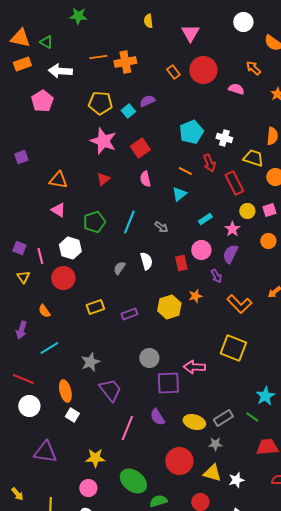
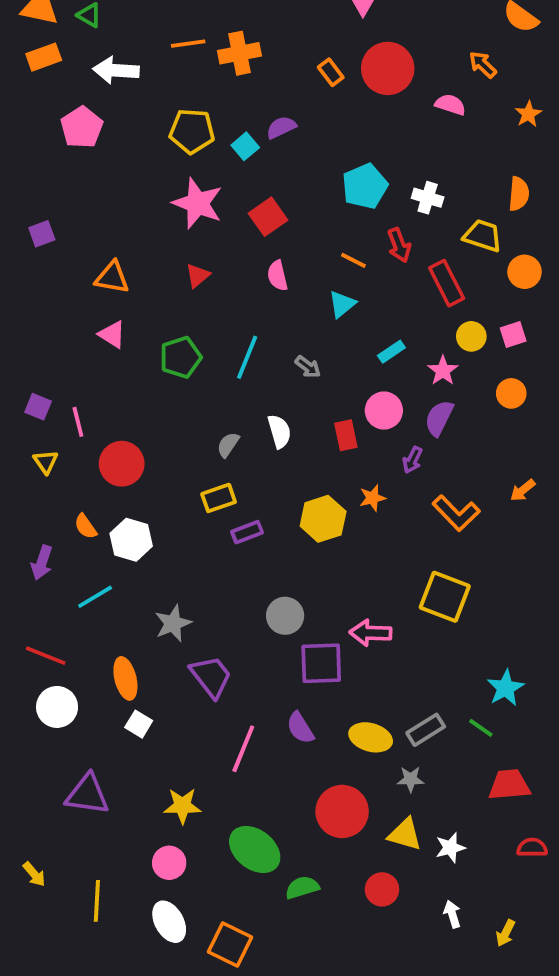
white hexagon: (70, 248) -> (131, 540), moved
purple arrow: (216, 276) -> (412, 460), turned 56
yellow rectangle: (95, 307) -> (219, 498), moved

